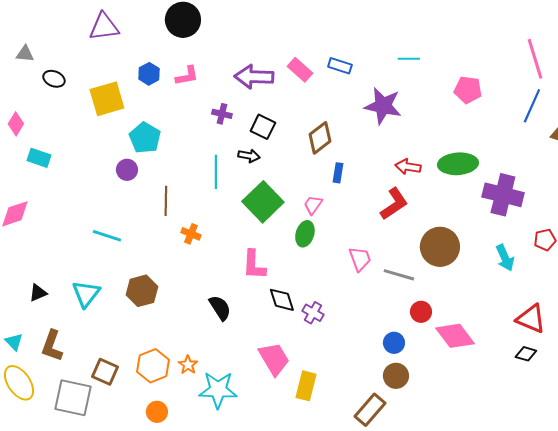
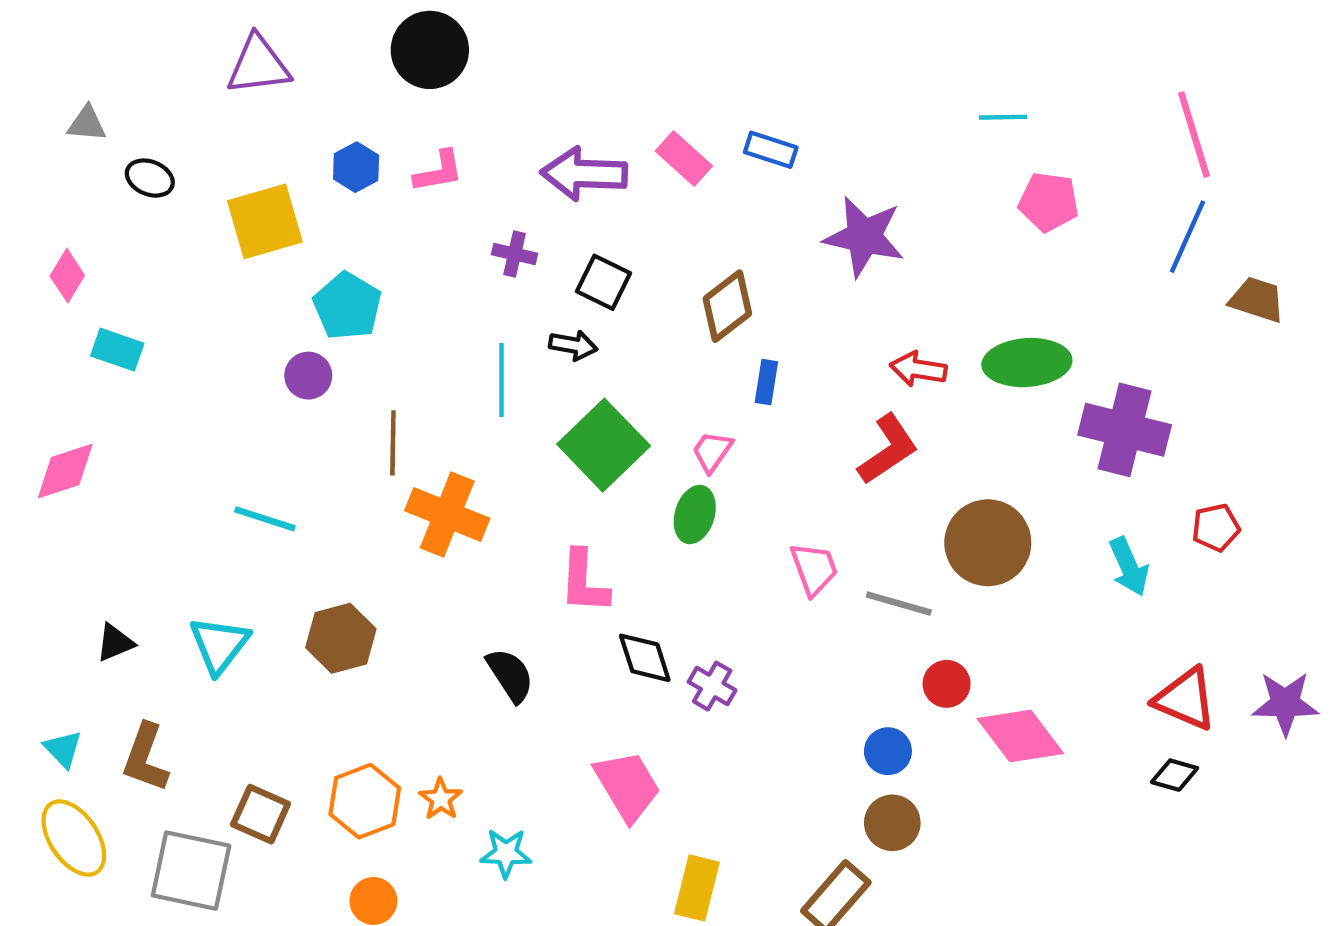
cyan line: (409, 59) -> (1003, 117), moved
orange cross: (191, 234) -> (447, 515), size x1.8
yellow rectangle: (306, 386) -> (697, 888), moved
cyan star: (218, 390) -> (506, 853), size x0.6

